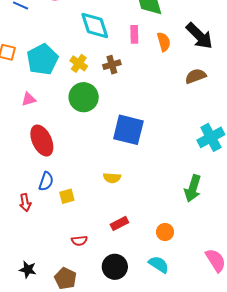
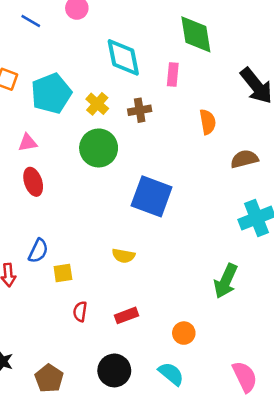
orange semicircle: (164, 42) -> (208, 122), moved
brown semicircle: (196, 76) -> (244, 159), moved
red ellipse: (42, 141) -> (33, 182), moved, size x0.7
red semicircle: (79, 241) -> (80, 311), moved, turned 98

